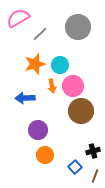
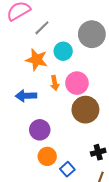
gray circle: (78, 27) -> (92, 34), moved
orange star: (35, 64) -> (37, 60), turned 30
cyan circle: (60, 65) -> (63, 51), moved
blue square: (75, 167) -> (67, 169), moved

